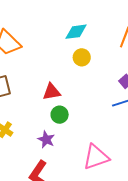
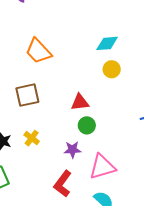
purple star: (46, 140) -> (72, 150), turned -30
pink triangle: (96, 157) -> (102, 167), moved

